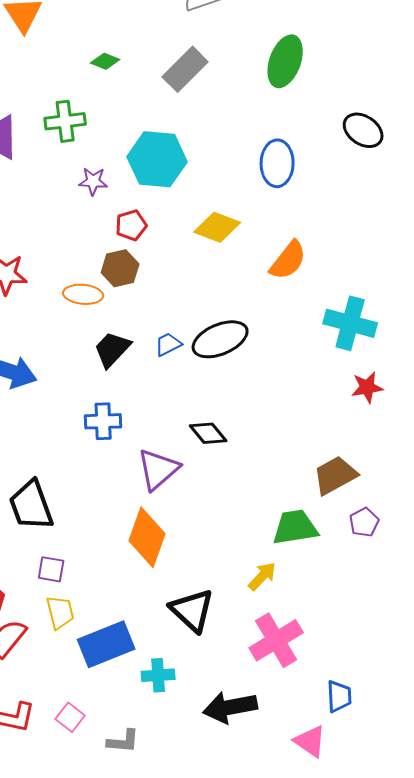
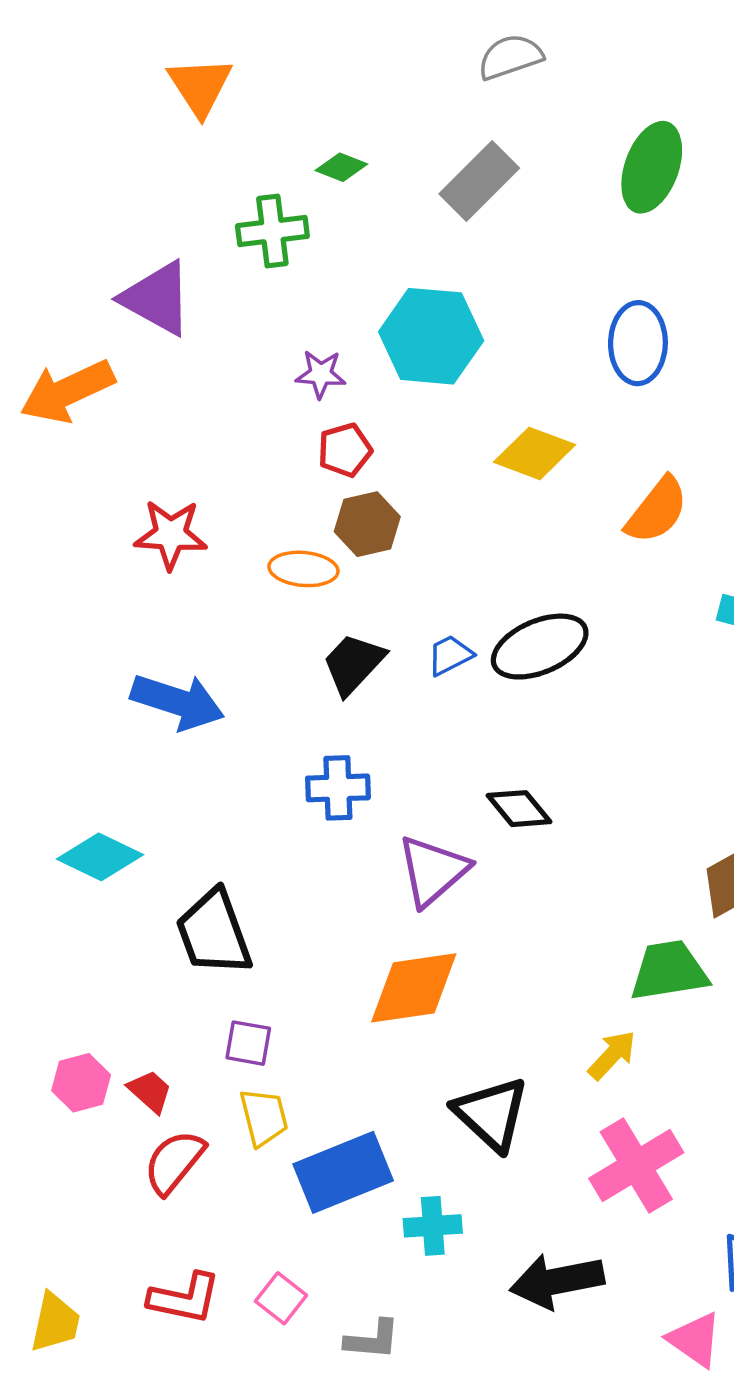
green cross: (65, 121) -> (272, 231), moved
red pentagon: (131, 225) -> (345, 450), moved
orange diamond: (147, 537) -> (414, 988), turned 62

